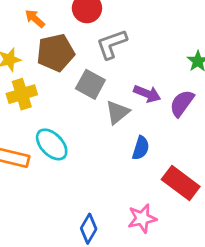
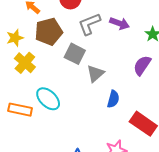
yellow cross: (22, 94) -> (25, 63), turned -30
purple arrow: (147, 94) -> (119, 23), moved

